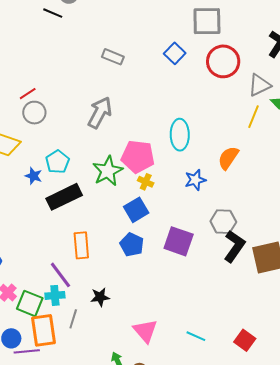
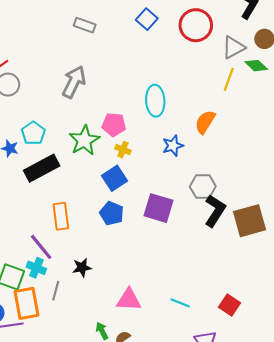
pink pentagon: (138, 157) -> (114, 125), size x0.7
cyan cross: (55, 295) -> (36, 268), turned 30
pink triangle: (145, 331) -> (129, 300), turned -44

